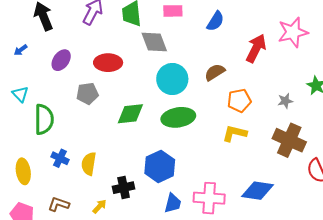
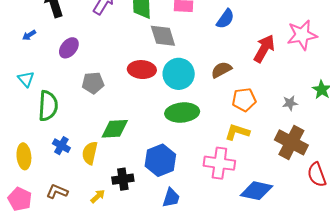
red ellipse: (108, 63) -> (142, 70), moved
green diamond: (130, 114) -> (115, 129), moved
pink cross: (209, 198) -> (219, 163), moved

